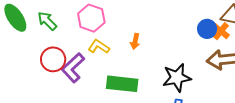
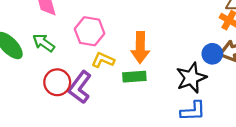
blue circle: (207, 29) -> (212, 54), moved
orange arrow: (135, 41) -> (140, 48), size x1.8
green rectangle: (122, 84) -> (134, 77), moved, size x0.7

